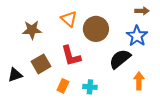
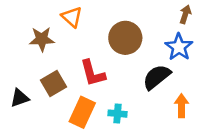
brown arrow: (142, 11) -> (185, 14), turned -72
orange triangle: (69, 19) -> (72, 17), moved
orange rectangle: (63, 86) -> (82, 112), size x1.6

